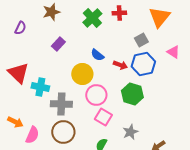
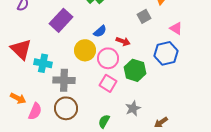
purple rectangle: (58, 44) -> (61, 20), size x1.6
blue semicircle: (97, 55) -> (100, 31), turned -80
blue hexagon: (143, 64) -> (166, 53), moved
pink circle: (96, 95) -> (108, 58), moved
pink square: (103, 117) -> (108, 83), moved

